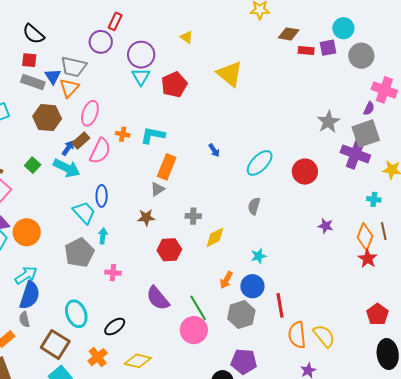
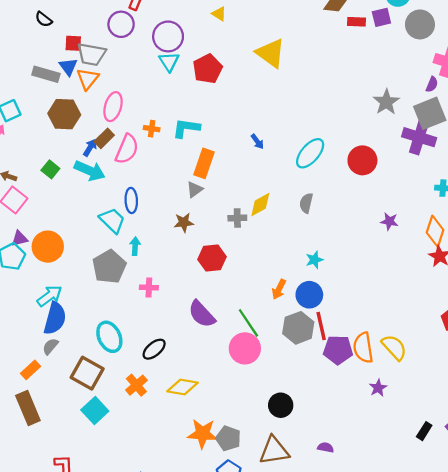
black semicircle: (33, 34) -> (44, 19), size x0.7
red square: (29, 60) -> (73, 43), moved
yellow diamond: (215, 237) -> (260, 205), moved
red line: (280, 305) -> (321, 326), moved
gray semicircle: (24, 319) -> (50, 346), turned 56
purple pentagon: (244, 362) -> (338, 350), moved

